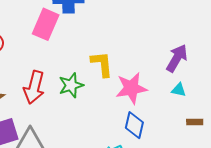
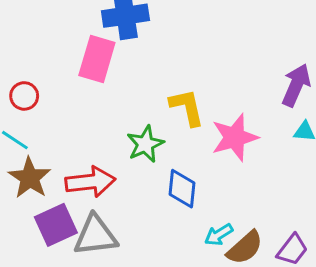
red arrow: (34, 87) -> (90, 182), moved, turned -104
blue diamond: (134, 125) -> (182, 189), moved

